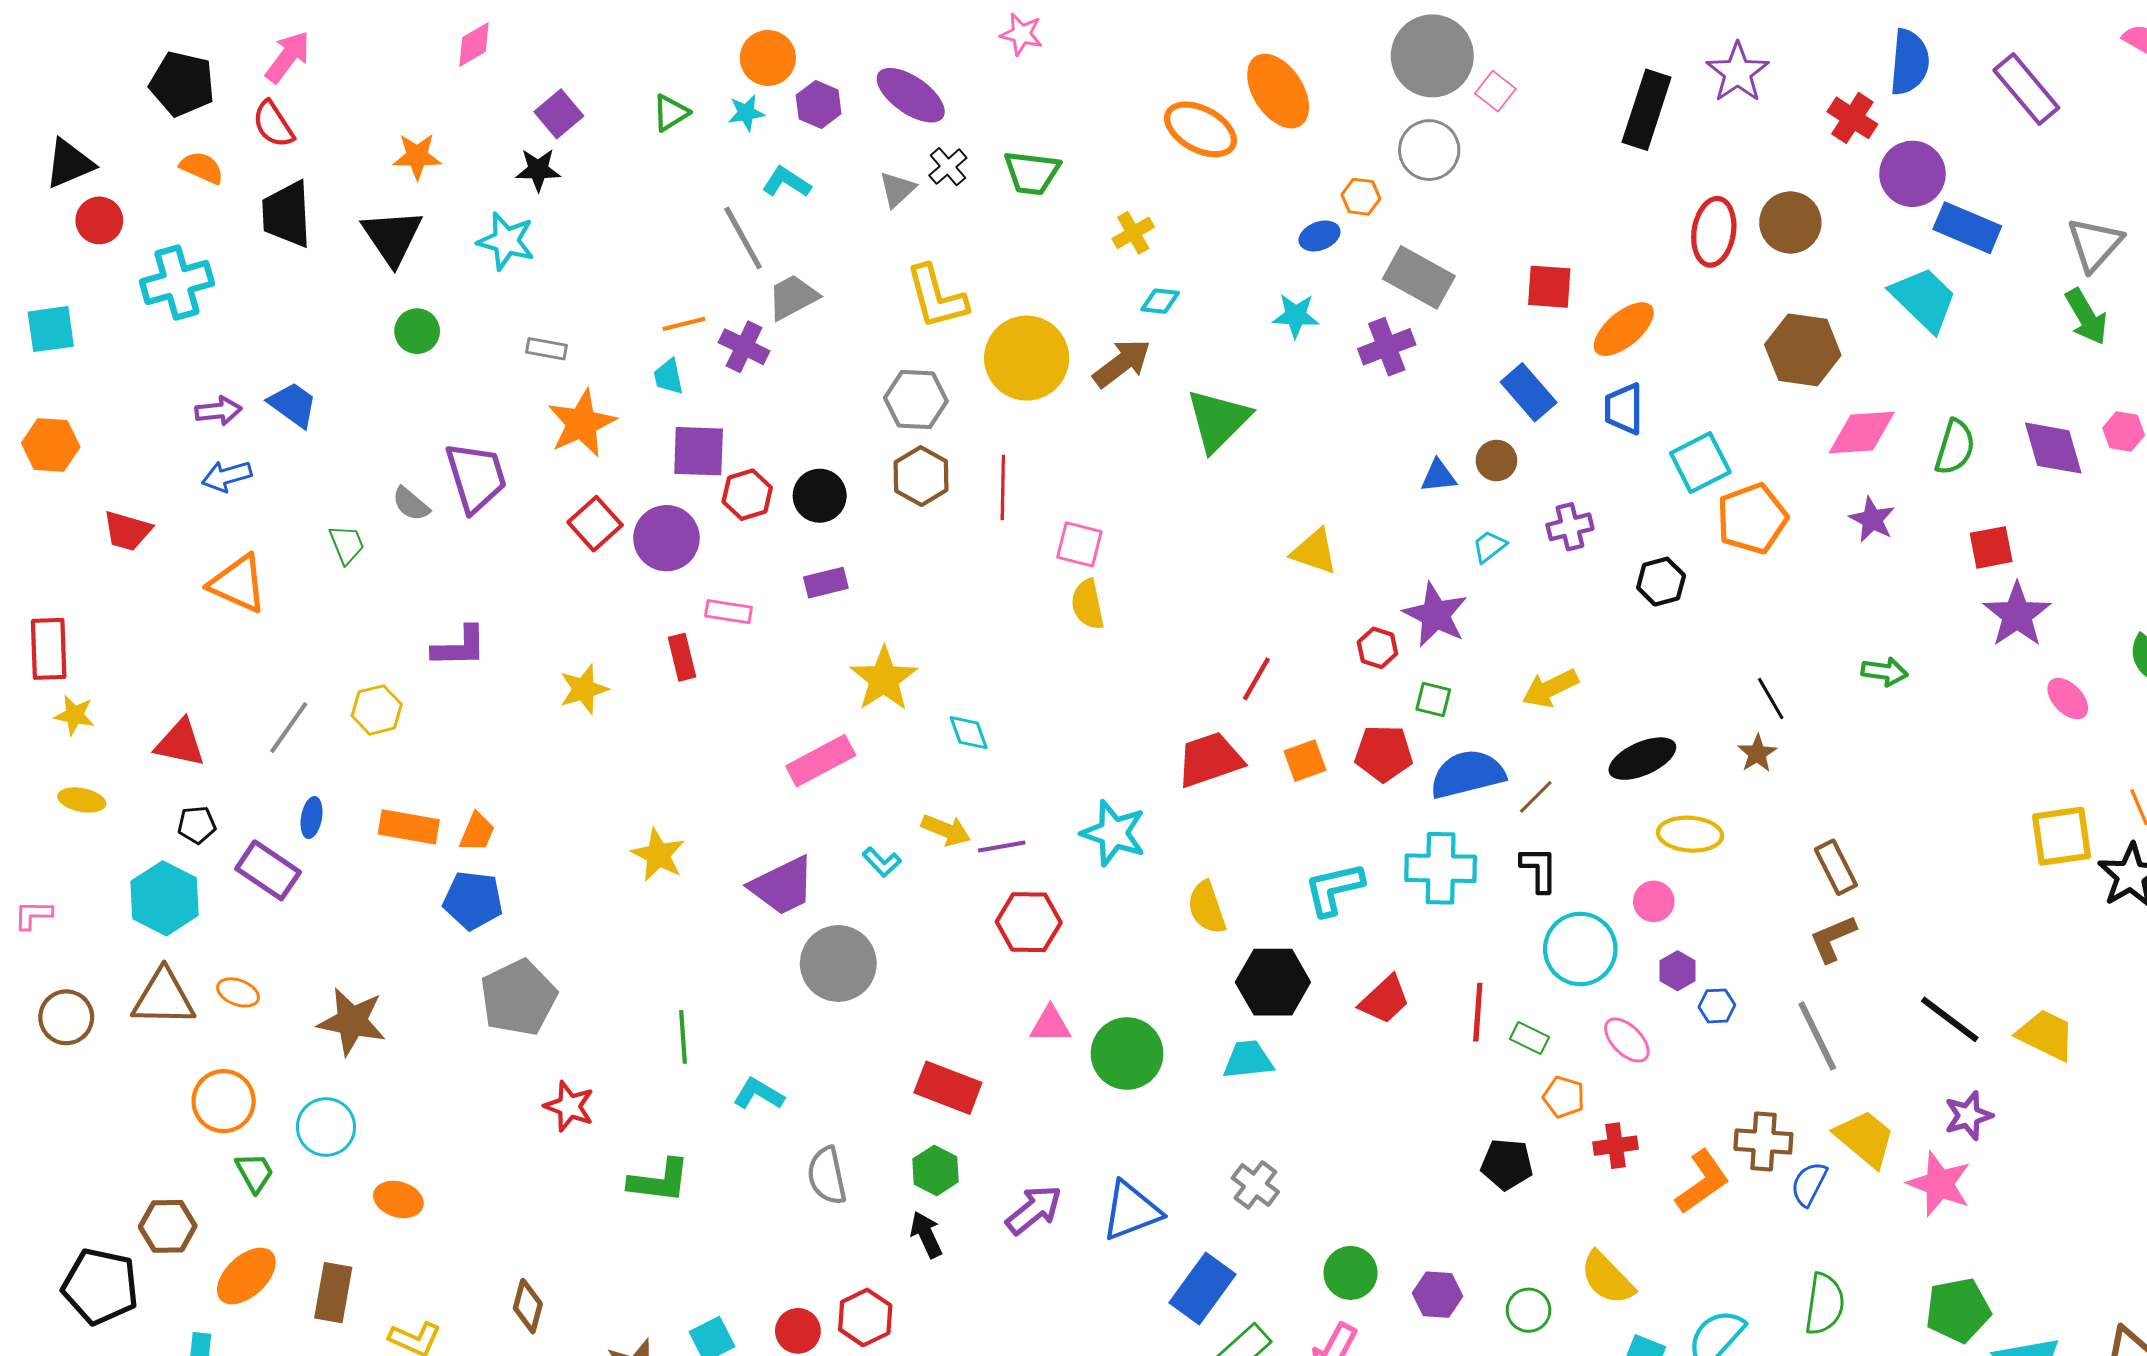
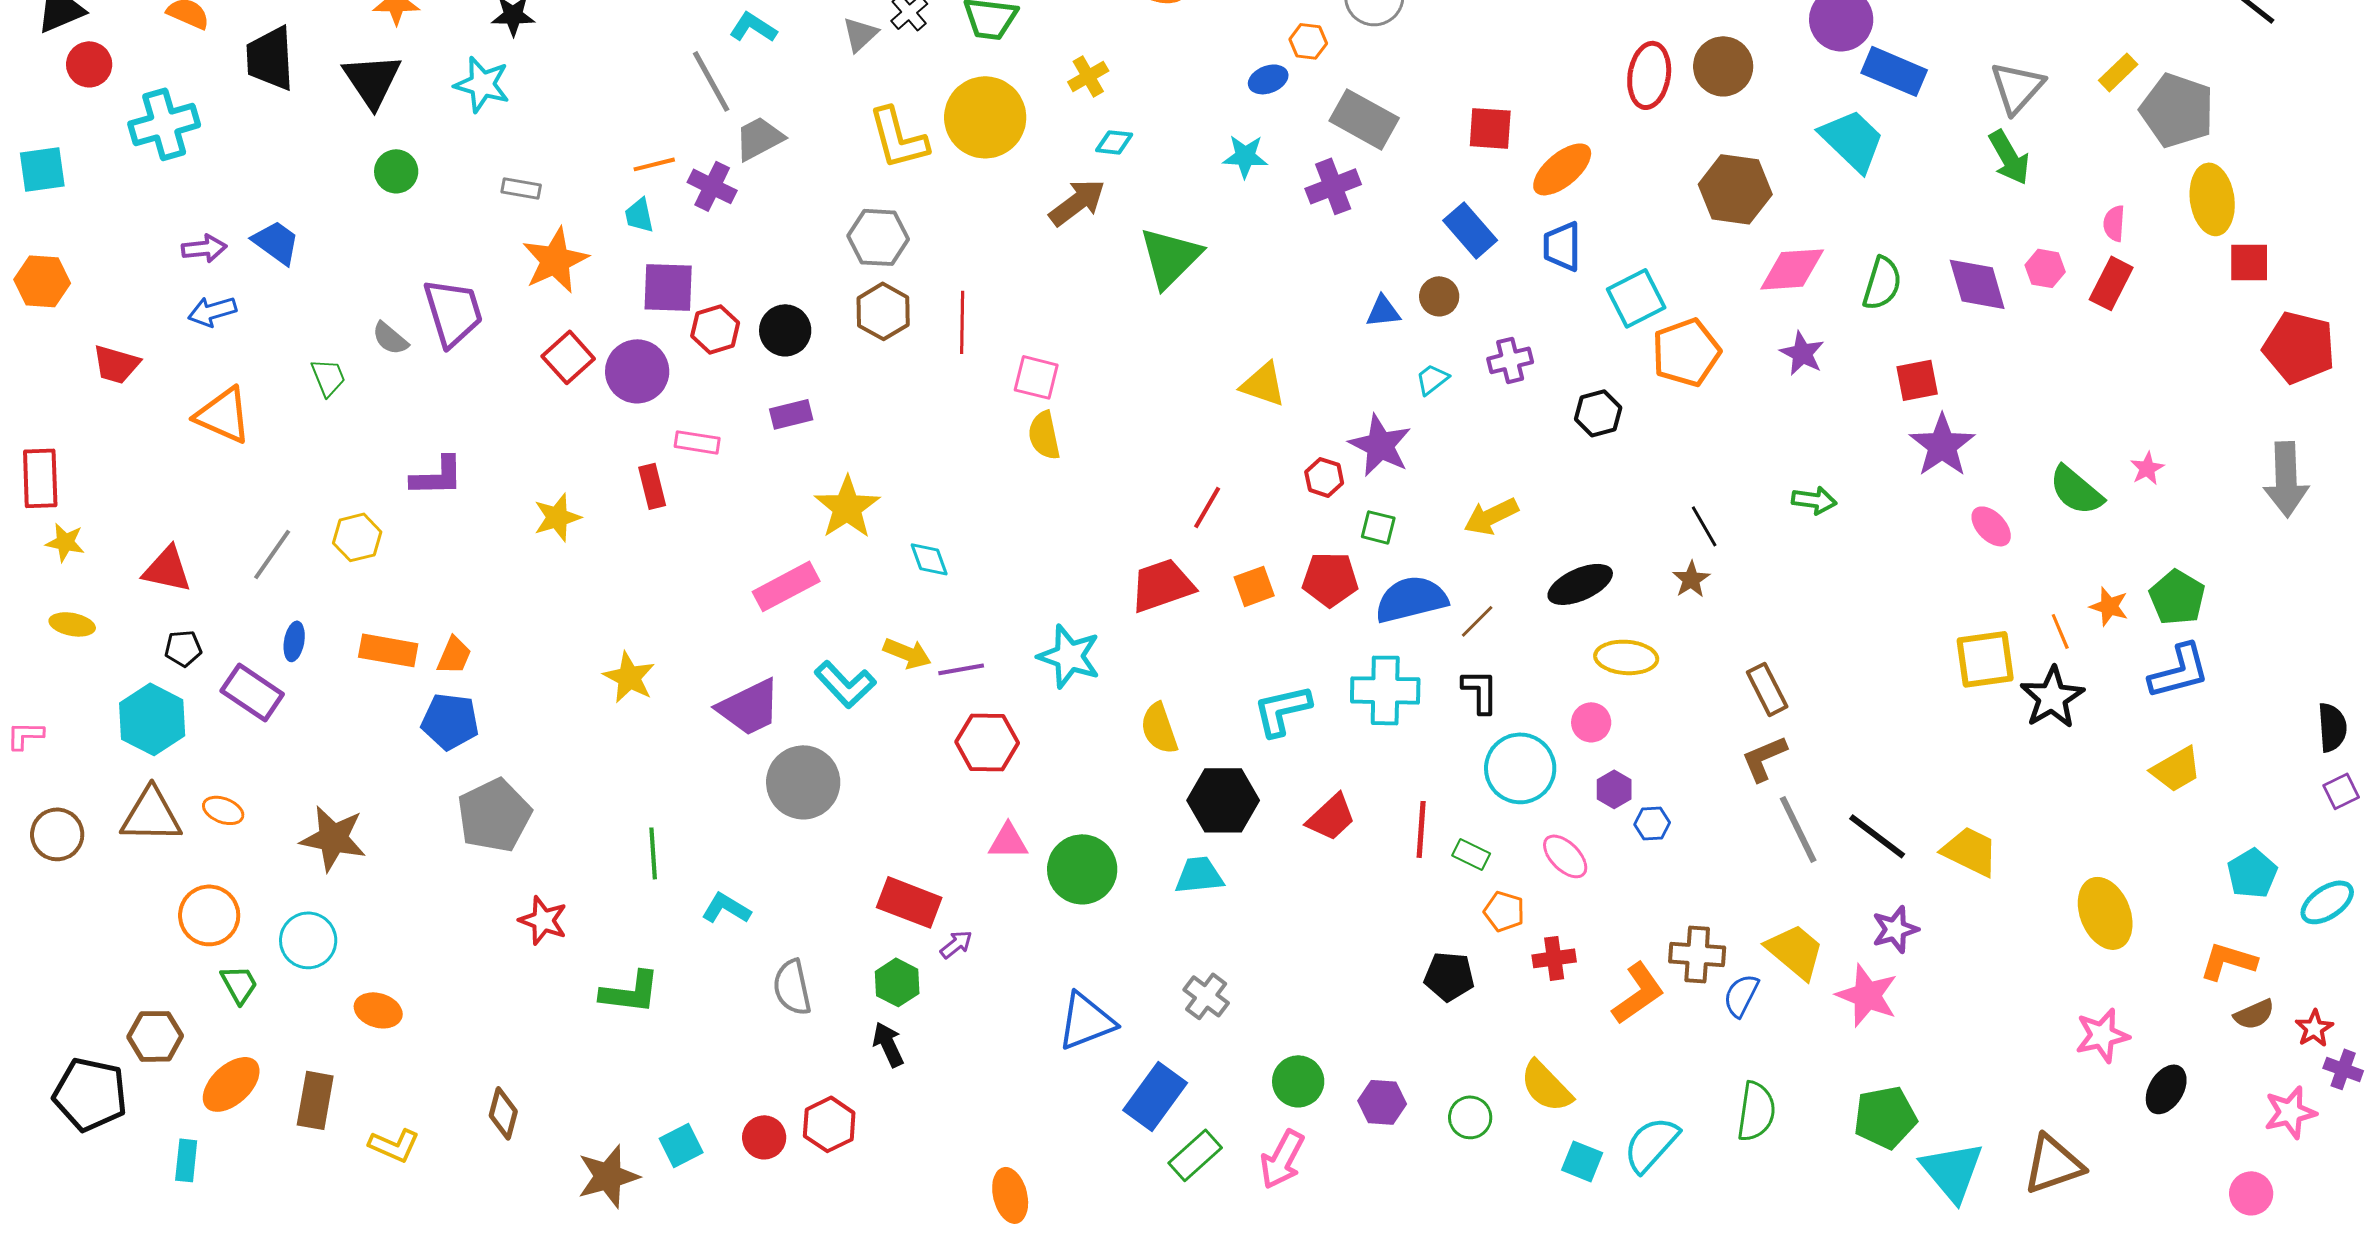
yellow circle: (1027, 358) -> (985, 117), moved
cyan L-shape: (882, 862) -> (845, 684), size x1.6
gray line: (1817, 1036) -> (1798, 829), moved
purple arrow: (1034, 1210) -> (956, 944), moved, size x0.6

